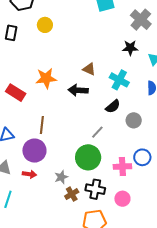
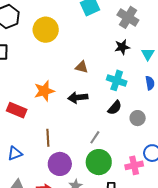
yellow circle: (45, 25) -> (46, 30), moved, size x1.6
brown triangle: (89, 69) -> (82, 67), moved
gray line: (97, 132) -> (95, 137), moved
purple circle: (34, 151) -> (60, 164), moved

